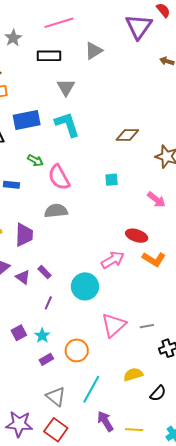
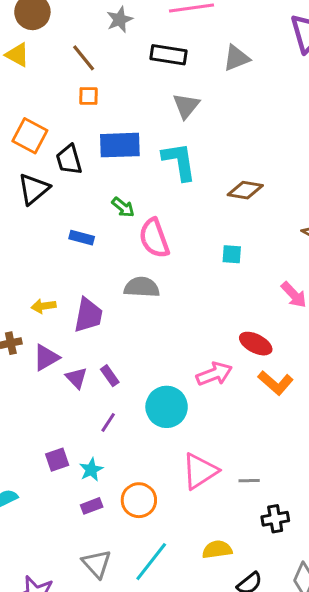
brown diamond: (127, 135) -> (245, 190), moved

